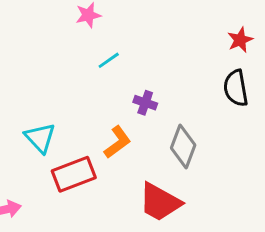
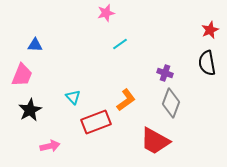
purple cross: (145, 103) -> (165, 73), moved
cyan triangle: (40, 138) -> (73, 97), size x0.7

